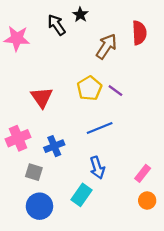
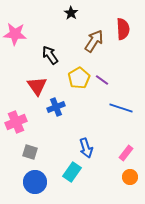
black arrow: (56, 25) -> (50, 55), moved
blue line: (100, 128) -> (121, 108), moved, turned 40
blue cross: (54, 146) -> (56, 107), moved

